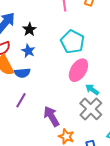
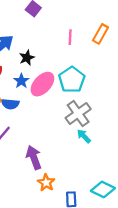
pink ellipse: (78, 70) -> (42, 84), moved
gray cross: (91, 109) -> (78, 114), moved

